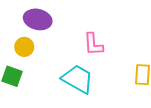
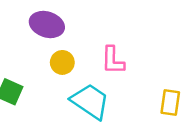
yellow circle: (24, 47) -> (62, 62), moved

